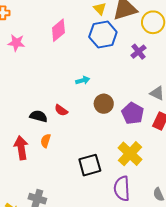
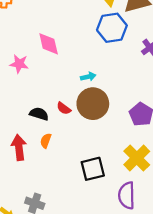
pink diamond: (58, 30) -> (49, 44), moved, turned -65
pink star: (16, 43) -> (19, 64), moved
brown circle: (104, 104) -> (93, 104), moved, size x1.5

